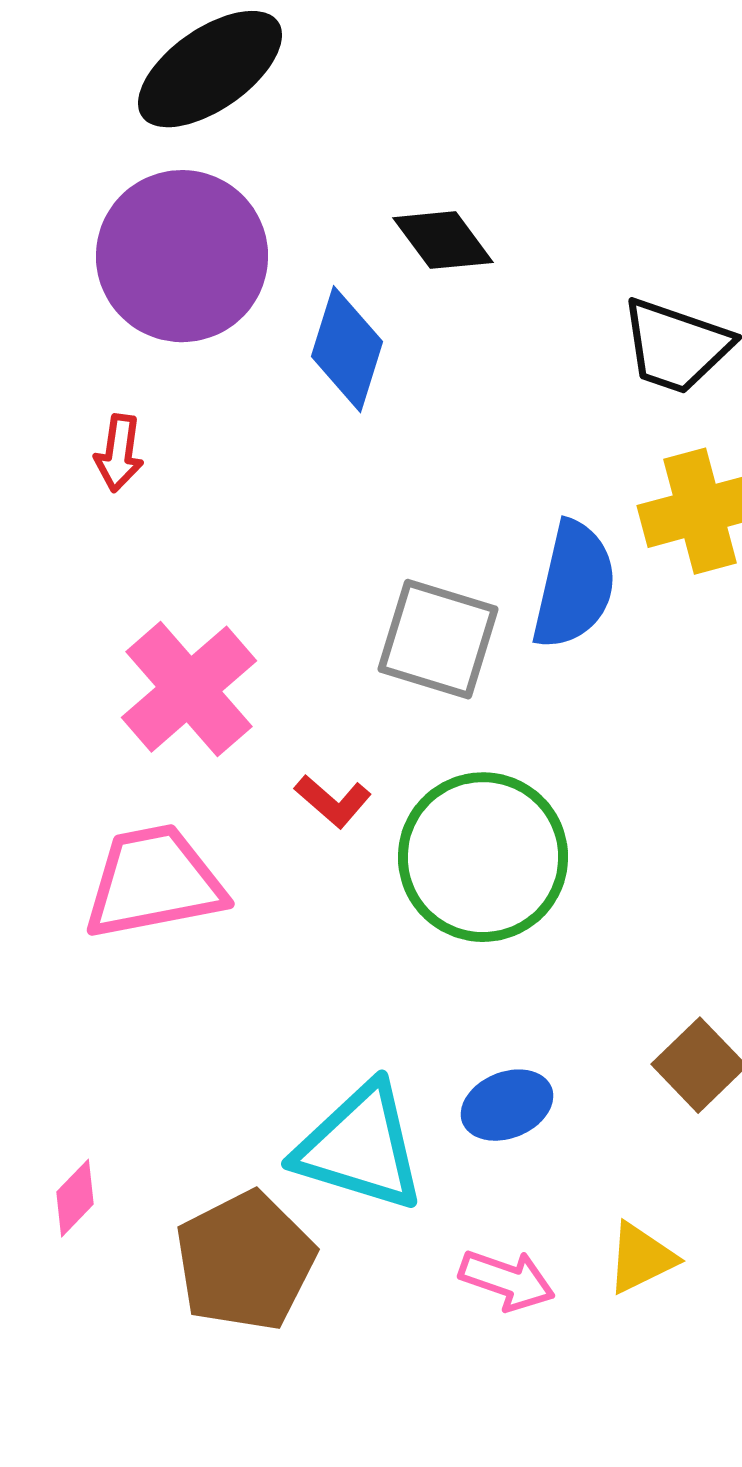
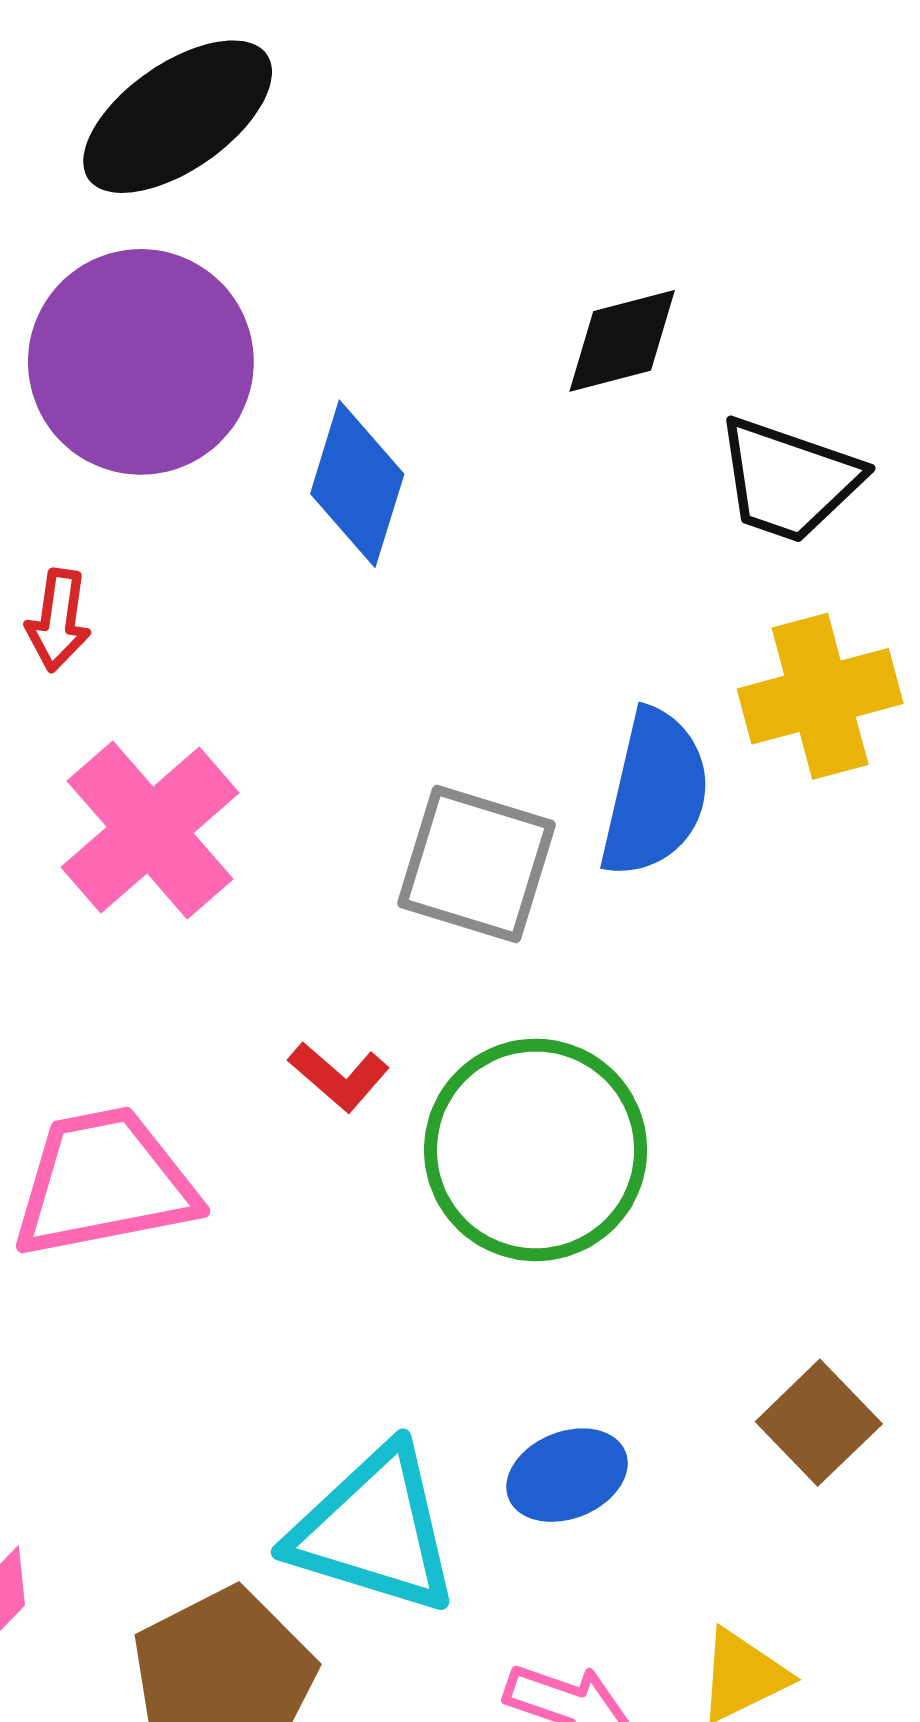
black diamond: (443, 240) -> (622, 341), moved, turned -68
pink cross: (189, 689) -> (150, 830), moved

